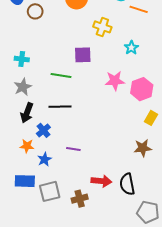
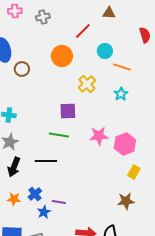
yellow cross: (102, 27) -> (87, 84), turned 30
cyan star: (131, 48) -> (121, 94), moved
green line: (61, 76) -> (59, 135), moved
blue cross: (43, 130) -> (35, 194), moved
blue star: (44, 159) -> (44, 212), moved

